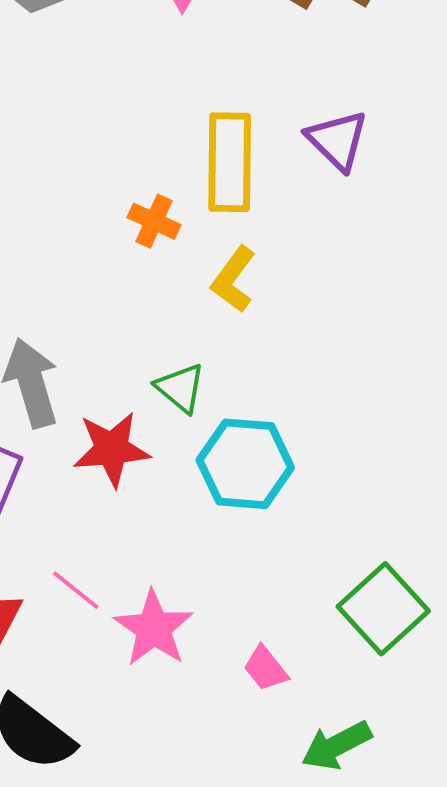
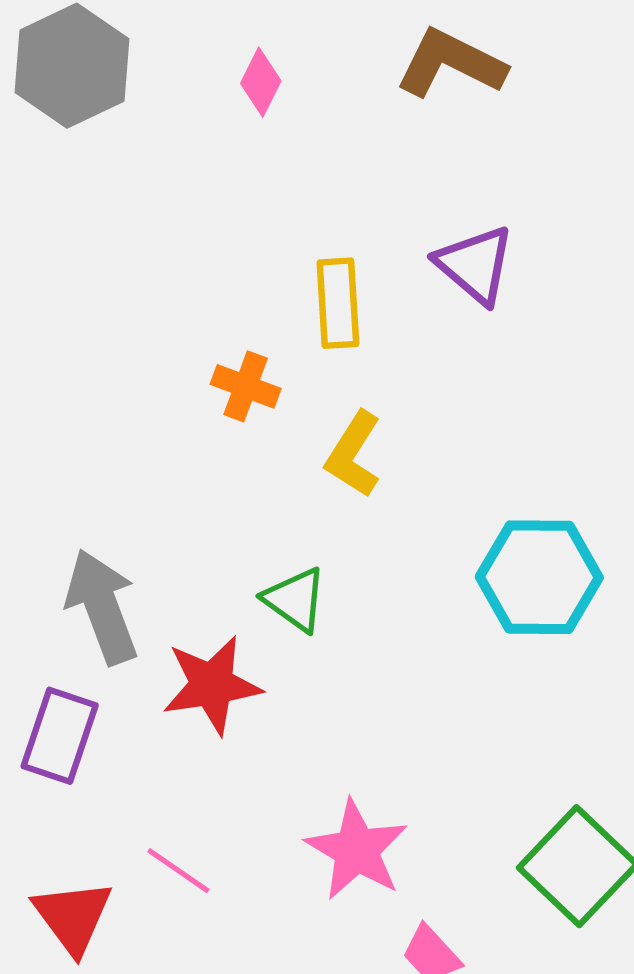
yellow rectangle: (230, 162) -> (338, 303), size x0.7
cyan hexagon: (245, 464) -> (539, 577), moved
pink star: (154, 628) -> (357, 850), moved

